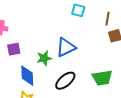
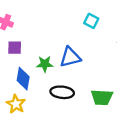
black ellipse: (65, 81) -> (62, 92), turned 35

